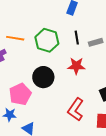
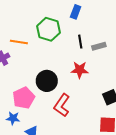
green hexagon: (47, 40) -> (48, 29), moved
red L-shape: (76, 109) -> (62, 105), moved

